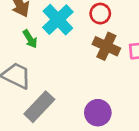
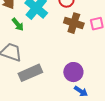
gray rectangle: (39, 107) -> (30, 73), turned 30

